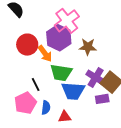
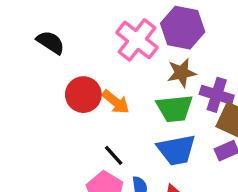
purple hexagon: (59, 38) -> (183, 28), moved
green trapezoid: (61, 73) -> (175, 108), moved
purple cross: (96, 78) -> (217, 95), moved

